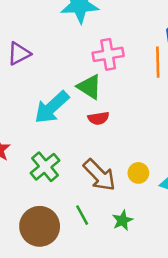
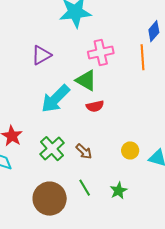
purple triangle: (19, 53) -> (41, 55), moved
brown arrow: (99, 175) -> (84, 151), moved, size x0.6

